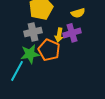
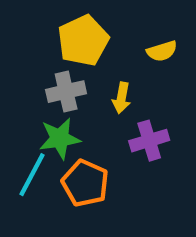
purple cross: (72, 33) -> (149, 141), moved
orange pentagon: (49, 50) -> (85, 183), moved

